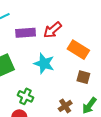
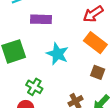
red arrow: (52, 30) -> (93, 14), moved

